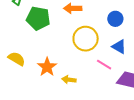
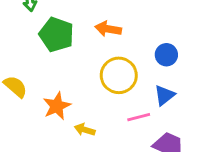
blue triangle: (119, 47) -> (165, 95), turned 42
pink line: (104, 65) -> (139, 117), turned -56

